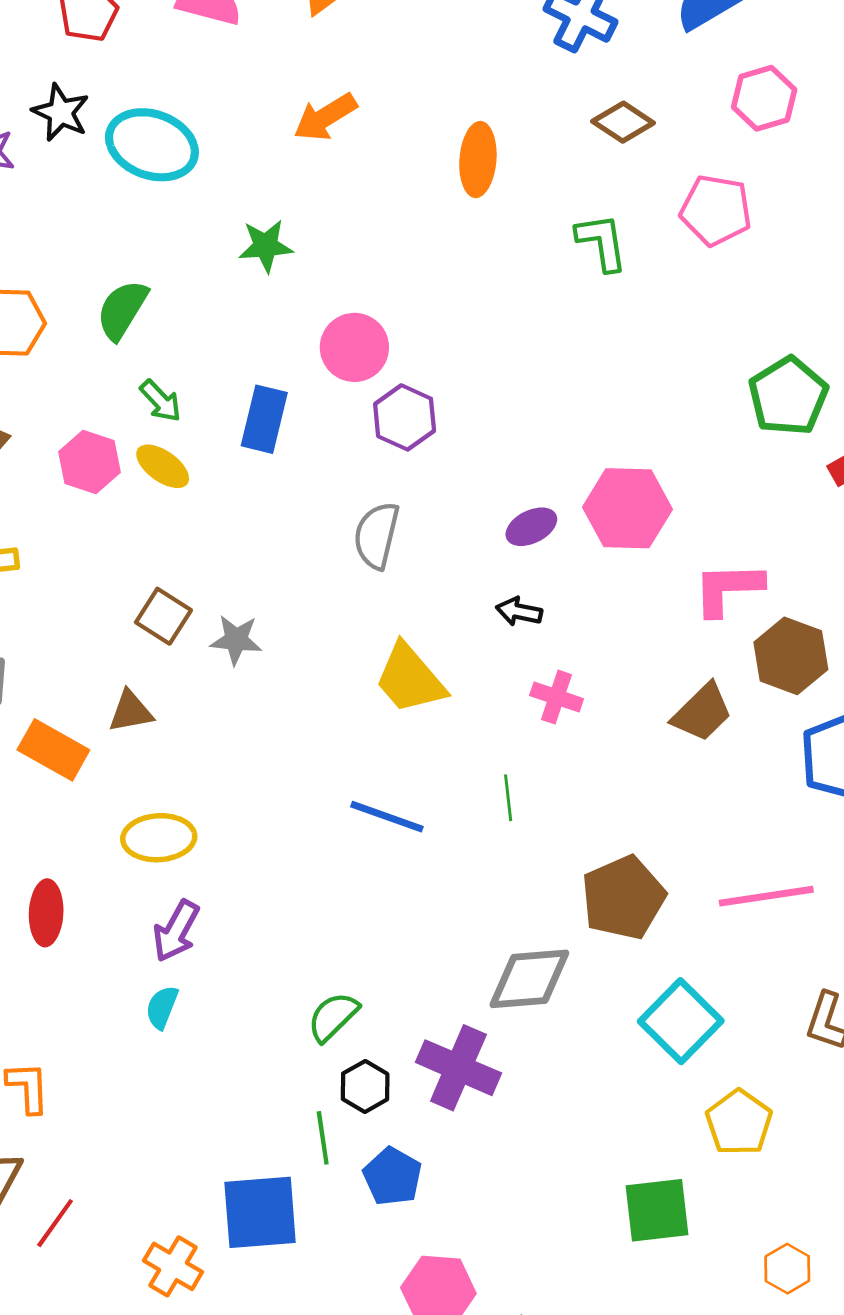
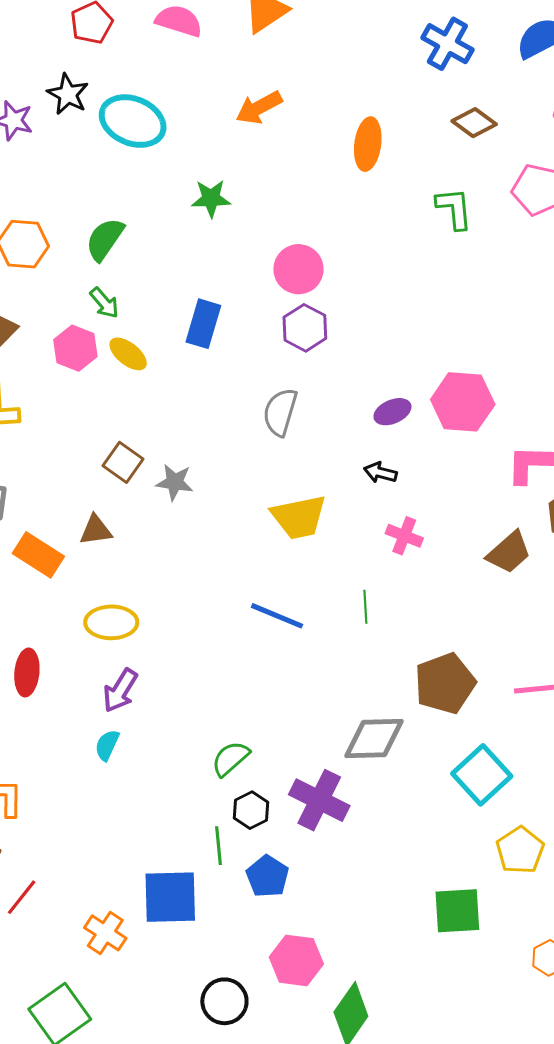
pink circle: (354, 347) -> (298, 269), moved
green arrow: (161, 401) -> (104, 303), moved
yellow trapezoid: (410, 679) -> (299, 517), turned -64

